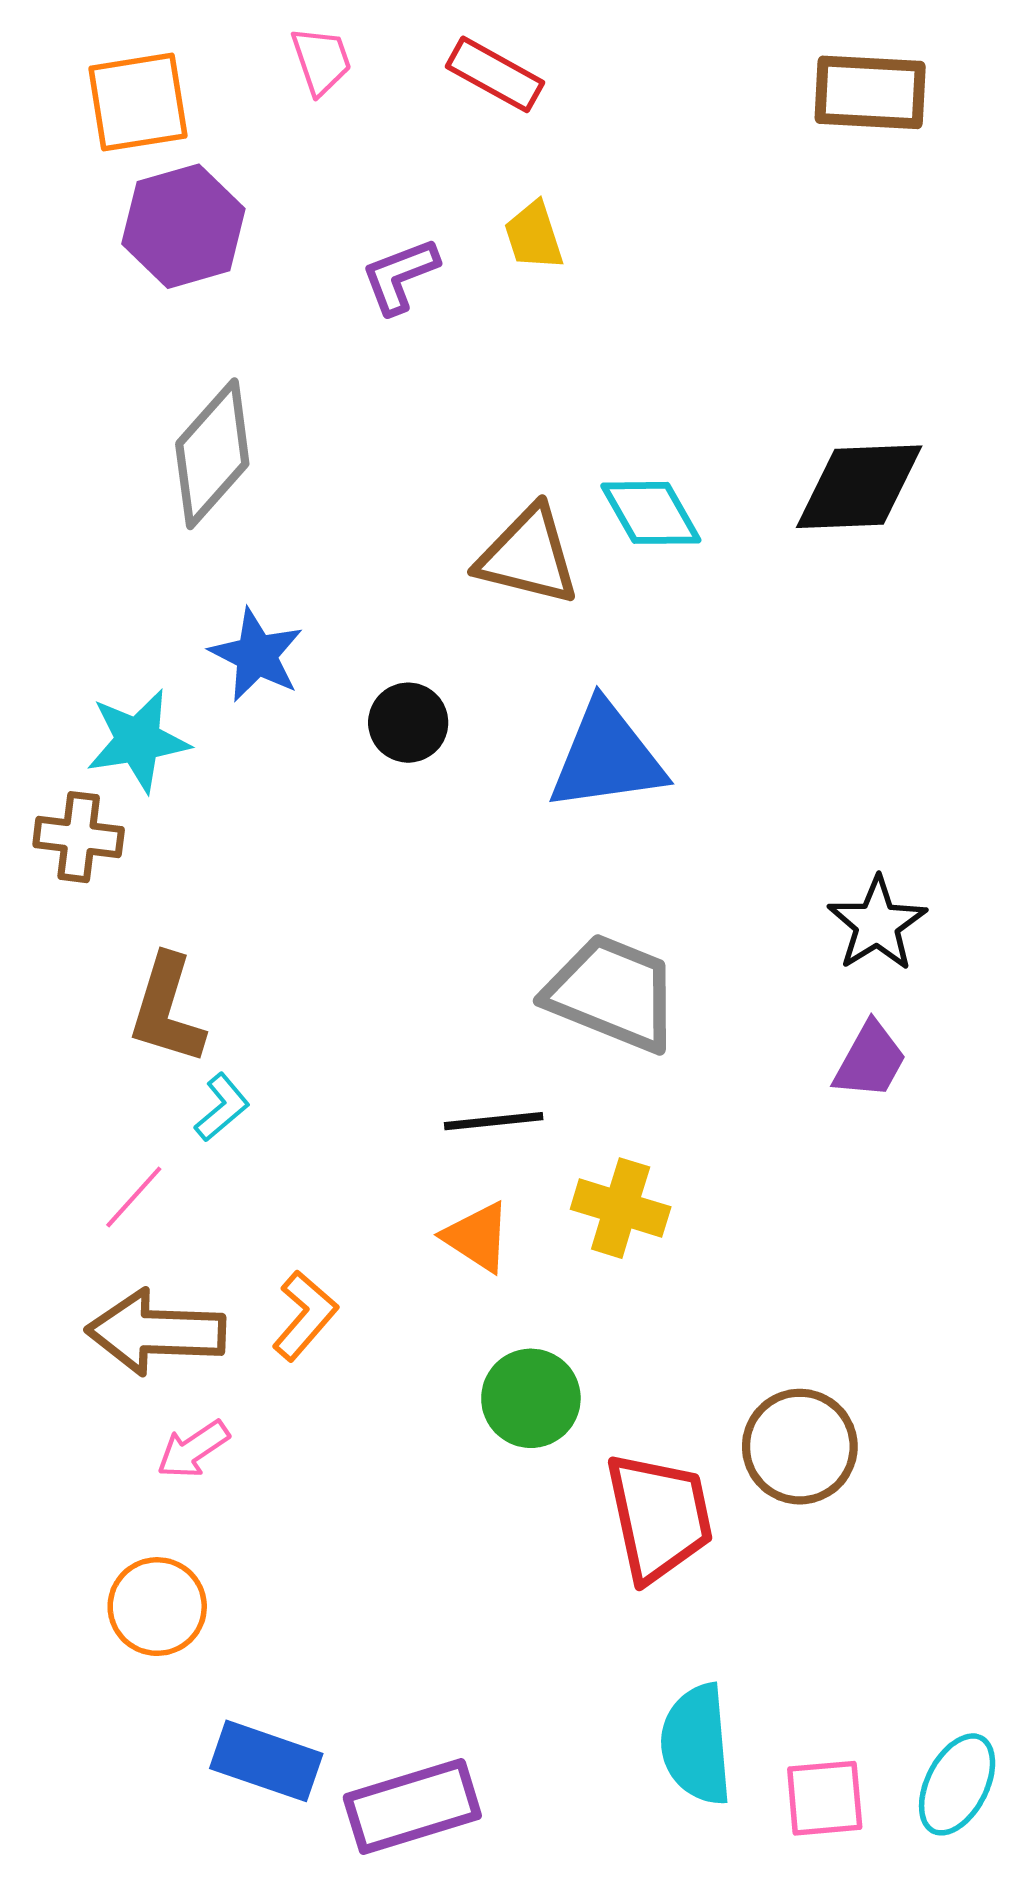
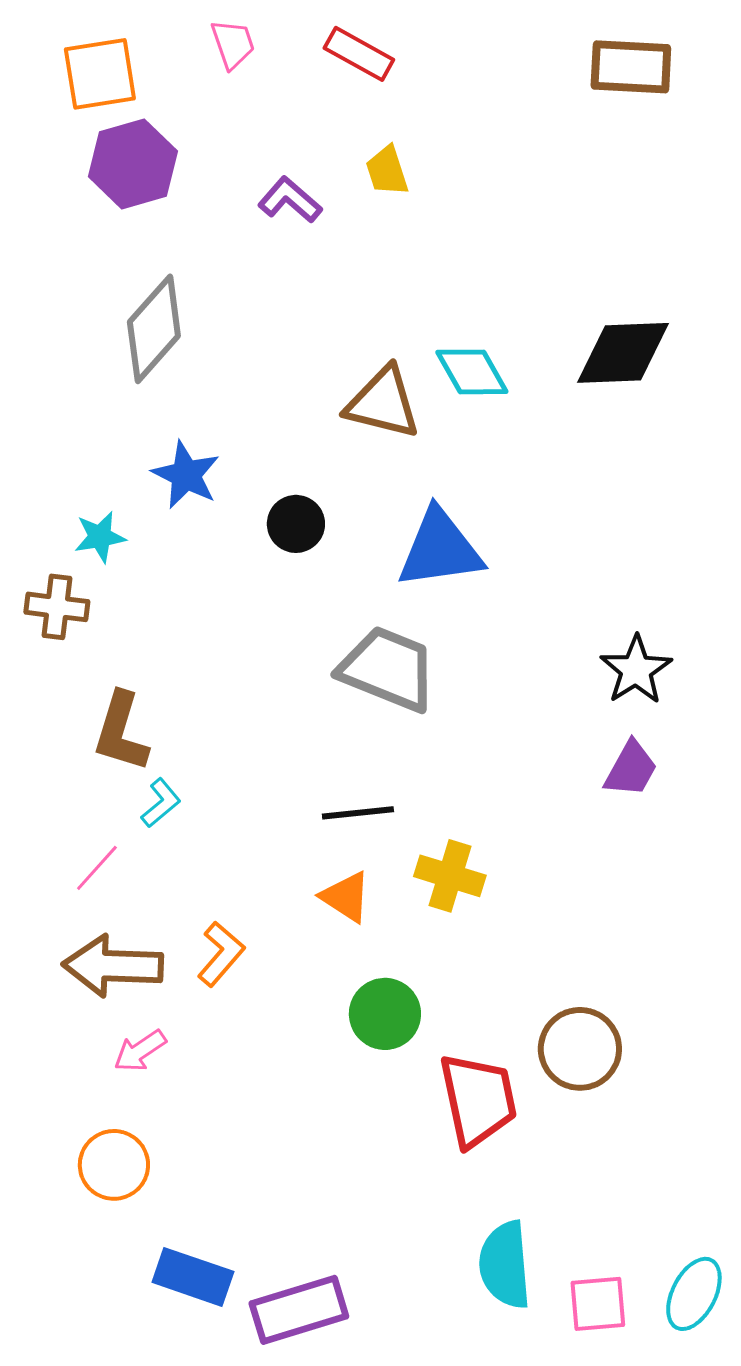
purple L-shape: (400, 276) -> (290, 200), turned 62
cyan star: (138, 741) -> (100, 537), size x0.7
gray trapezoid: (612, 993) -> (388, 669), moved

